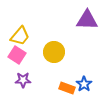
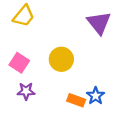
purple triangle: (87, 20) -> (99, 23), turned 50
yellow trapezoid: (20, 36) -> (24, 16), moved

